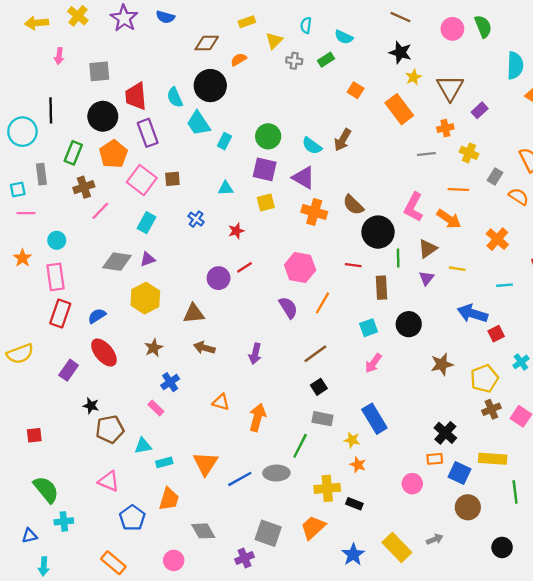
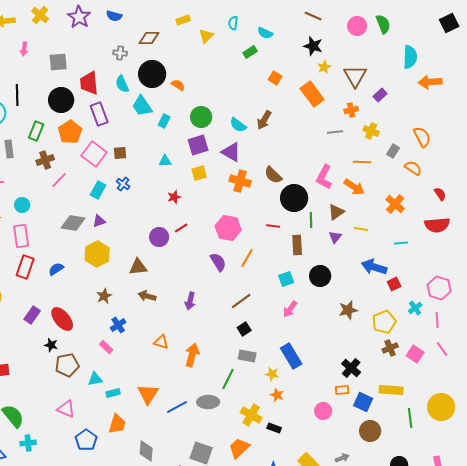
orange semicircle: (239, 60) -> (178, 85), moved, turned 64
gray cross: (294, 61) -> (120, 53), moved
purple square: (265, 169) -> (198, 145), turned -30
blue cross: (196, 219) -> (123, 184), moved
red ellipse: (104, 353) -> (62, 319), moved
yellow cross: (327, 488) -> (251, 415), turned 35
gray diamond: (203, 531) -> (146, 451), turned 35

